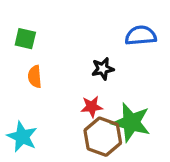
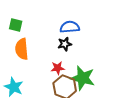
blue semicircle: (141, 36) -> (70, 27), moved
orange semicircle: (35, 77) -> (22, 49), size x1.5

